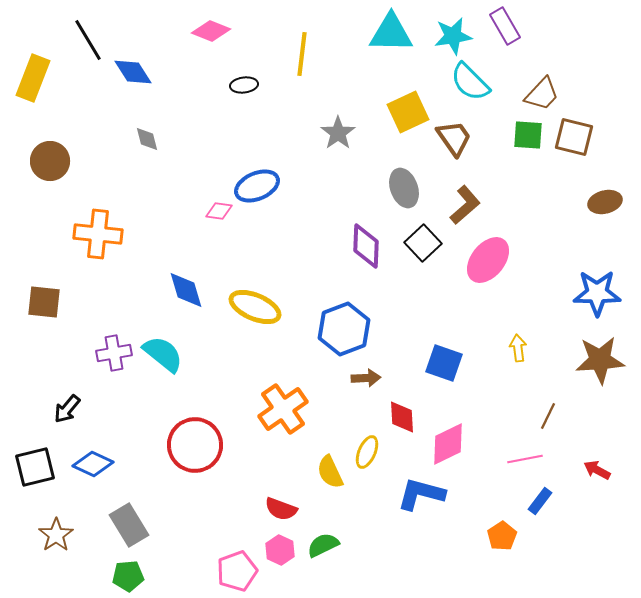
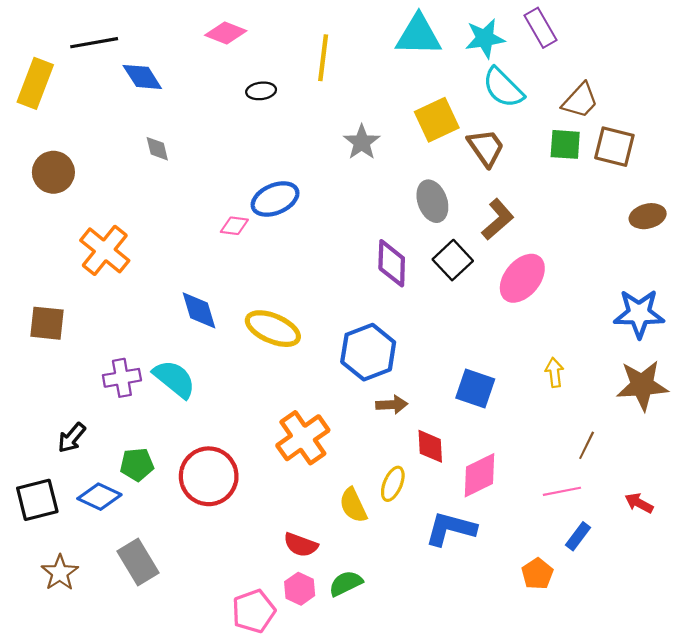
black line: (88, 40) -> (94, 43), turned -69
orange cross: (98, 234) -> (105, 250), turned 33
green pentagon: (128, 576) -> (137, 465), moved

